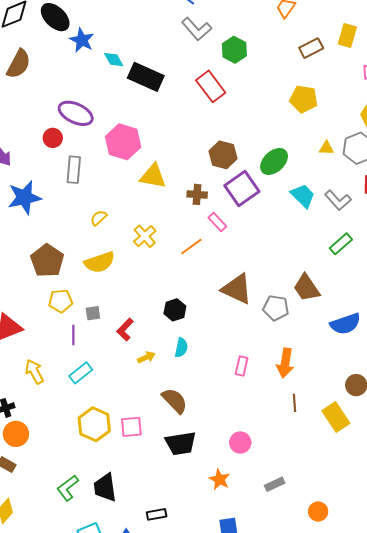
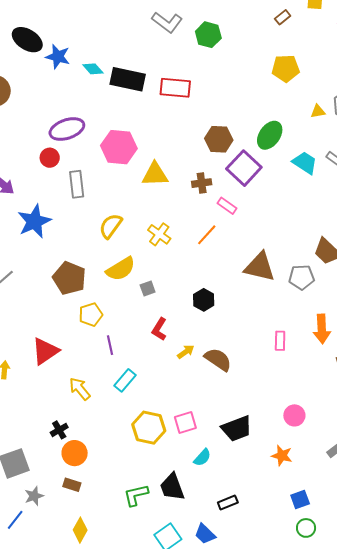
brown rectangle: (311, 48) -> (283, 17), size x0.7
red rectangle: (211, 86) -> (175, 88), moved, turned -36
purple ellipse: (76, 113) -> (67, 129), turned -32
yellow semicircle: (99, 218) -> (111, 226), size x1.5
gray square: (93, 313) -> (148, 288), moved
cyan semicircle: (181, 348) -> (202, 458), moved, turned 42
brown semicircle: (175, 401) -> (218, 359), moved
green L-shape: (68, 488) -> (136, 495), turned 36

